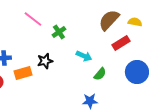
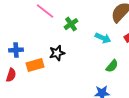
cyan arrow: (84, 56) -> (103, 38), moved

